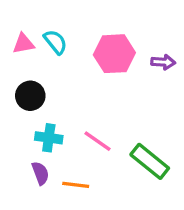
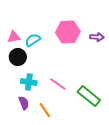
cyan semicircle: (56, 42) -> (33, 40), moved, turned -84
pink triangle: (24, 44) -> (14, 37), moved
orange line: (76, 185) -> (45, 110), turned 49

